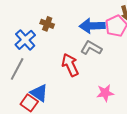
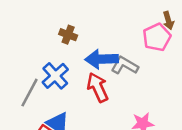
blue arrow: (92, 26) -> (102, 59), moved
blue cross: (25, 40) -> (55, 76), moved

